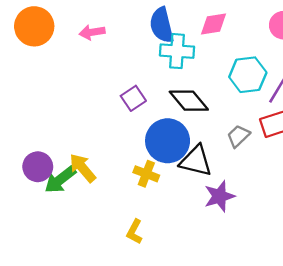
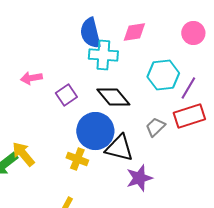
pink arrow: (92, 32) -> (31, 78), moved

